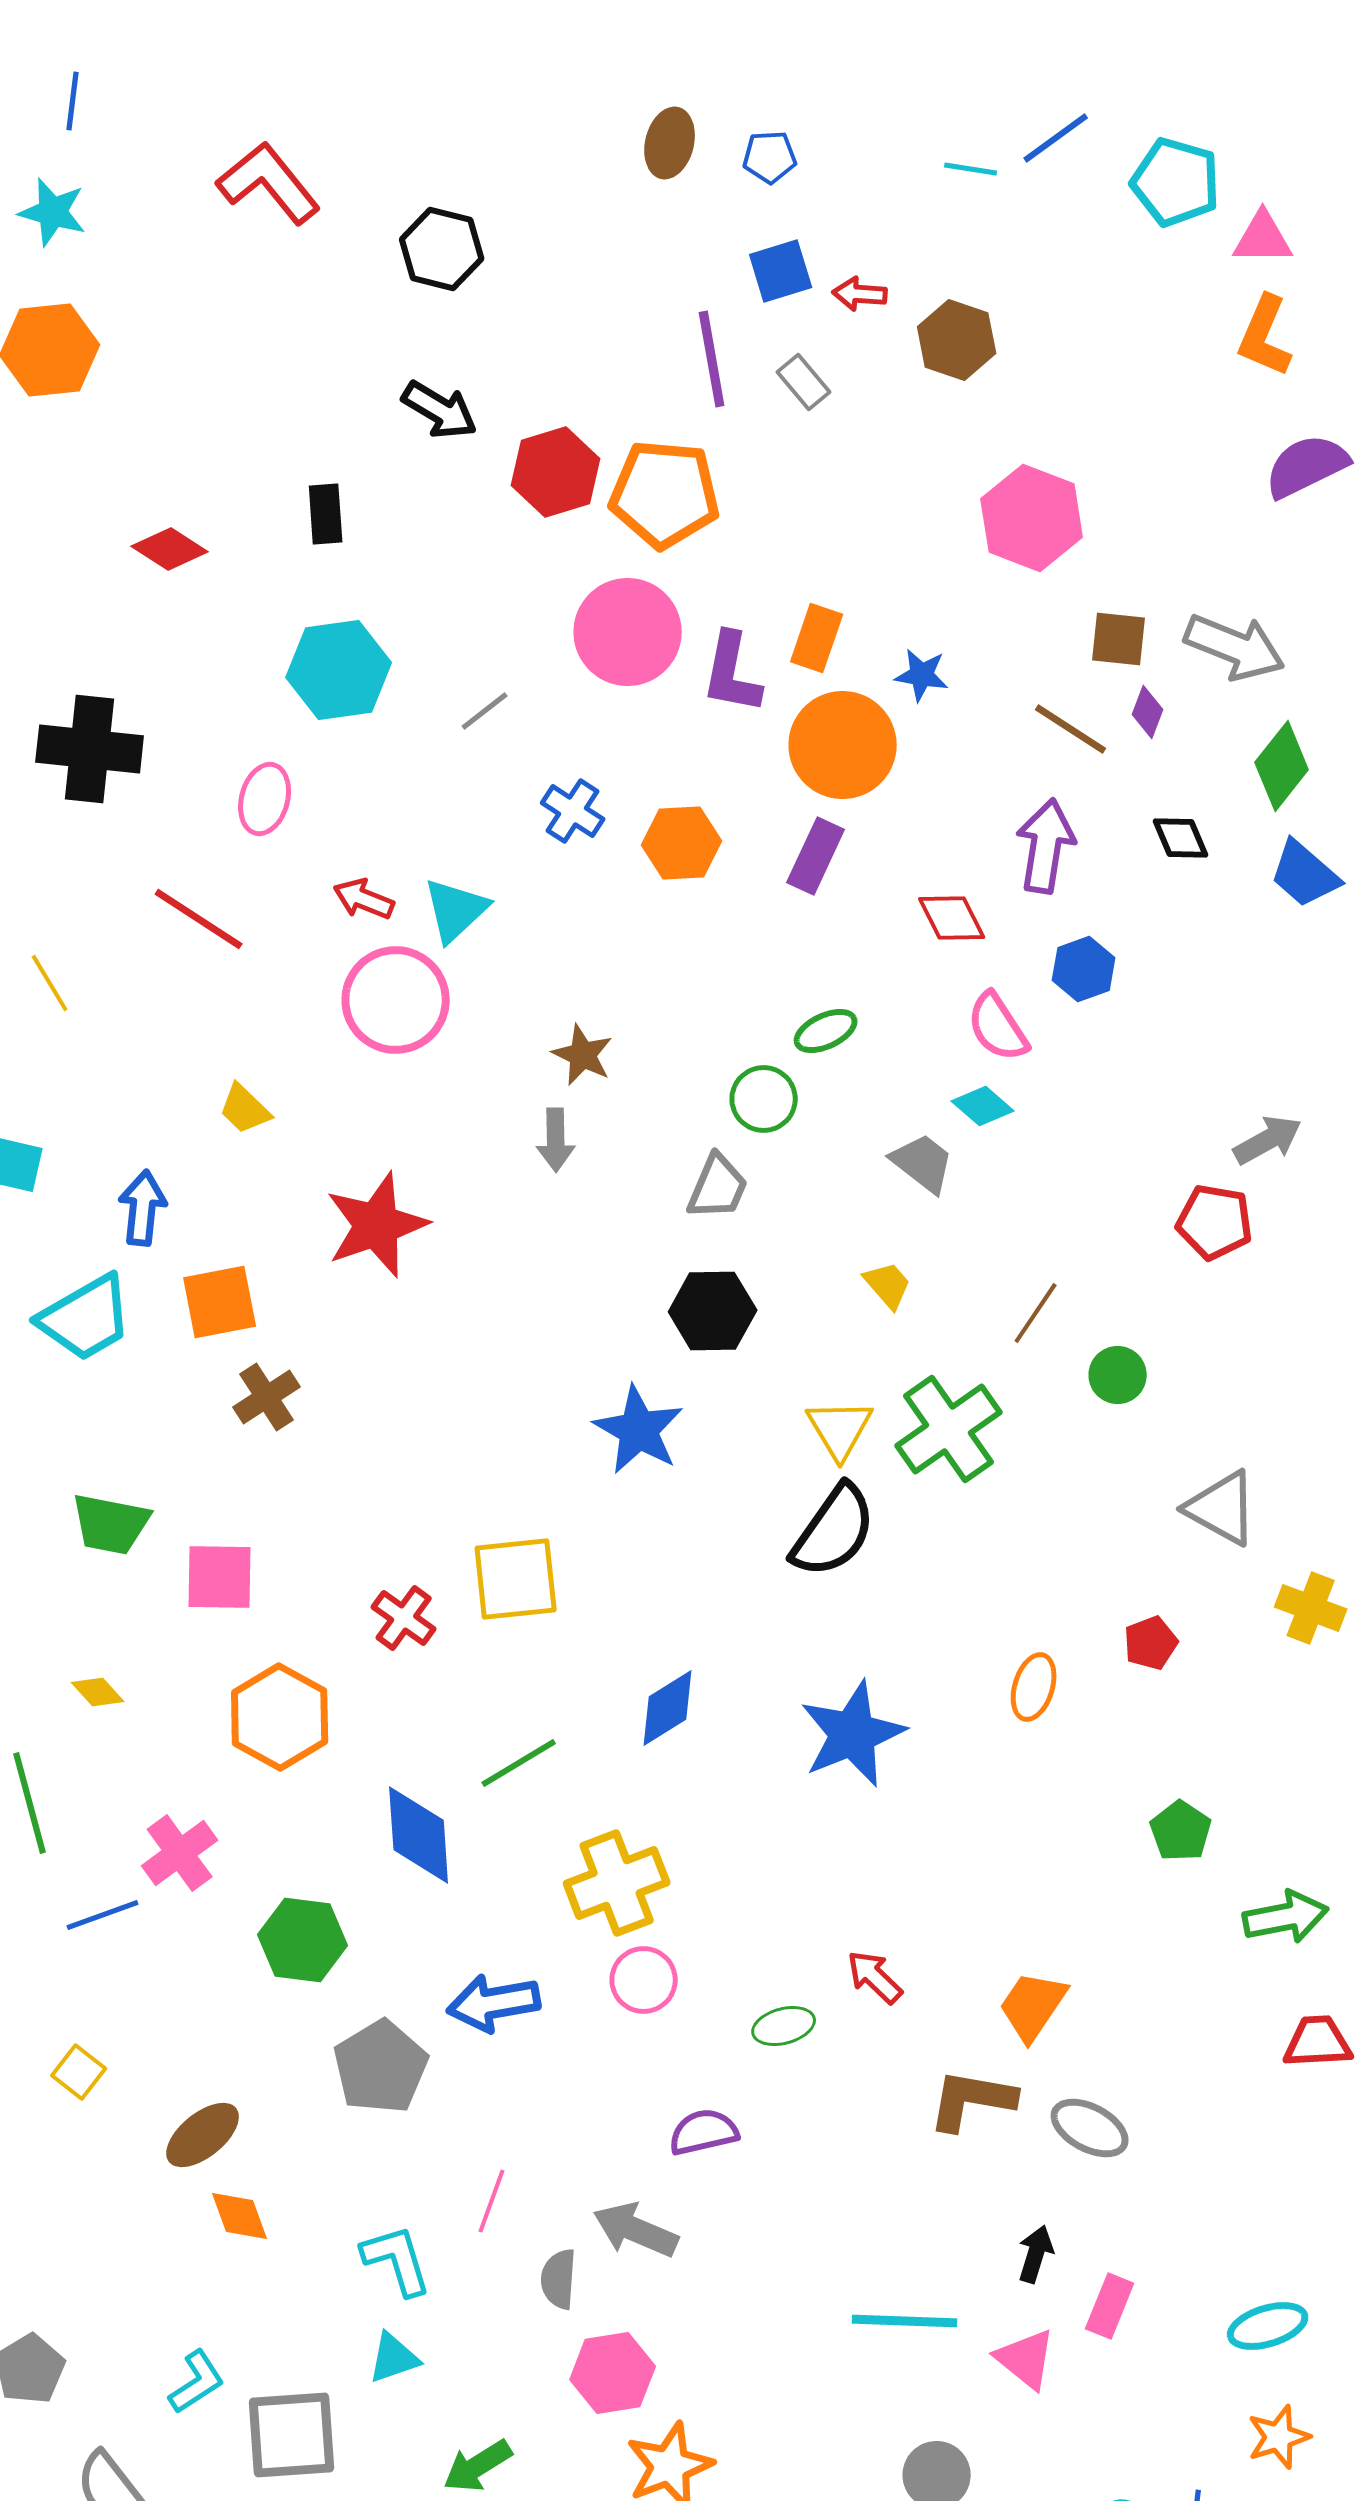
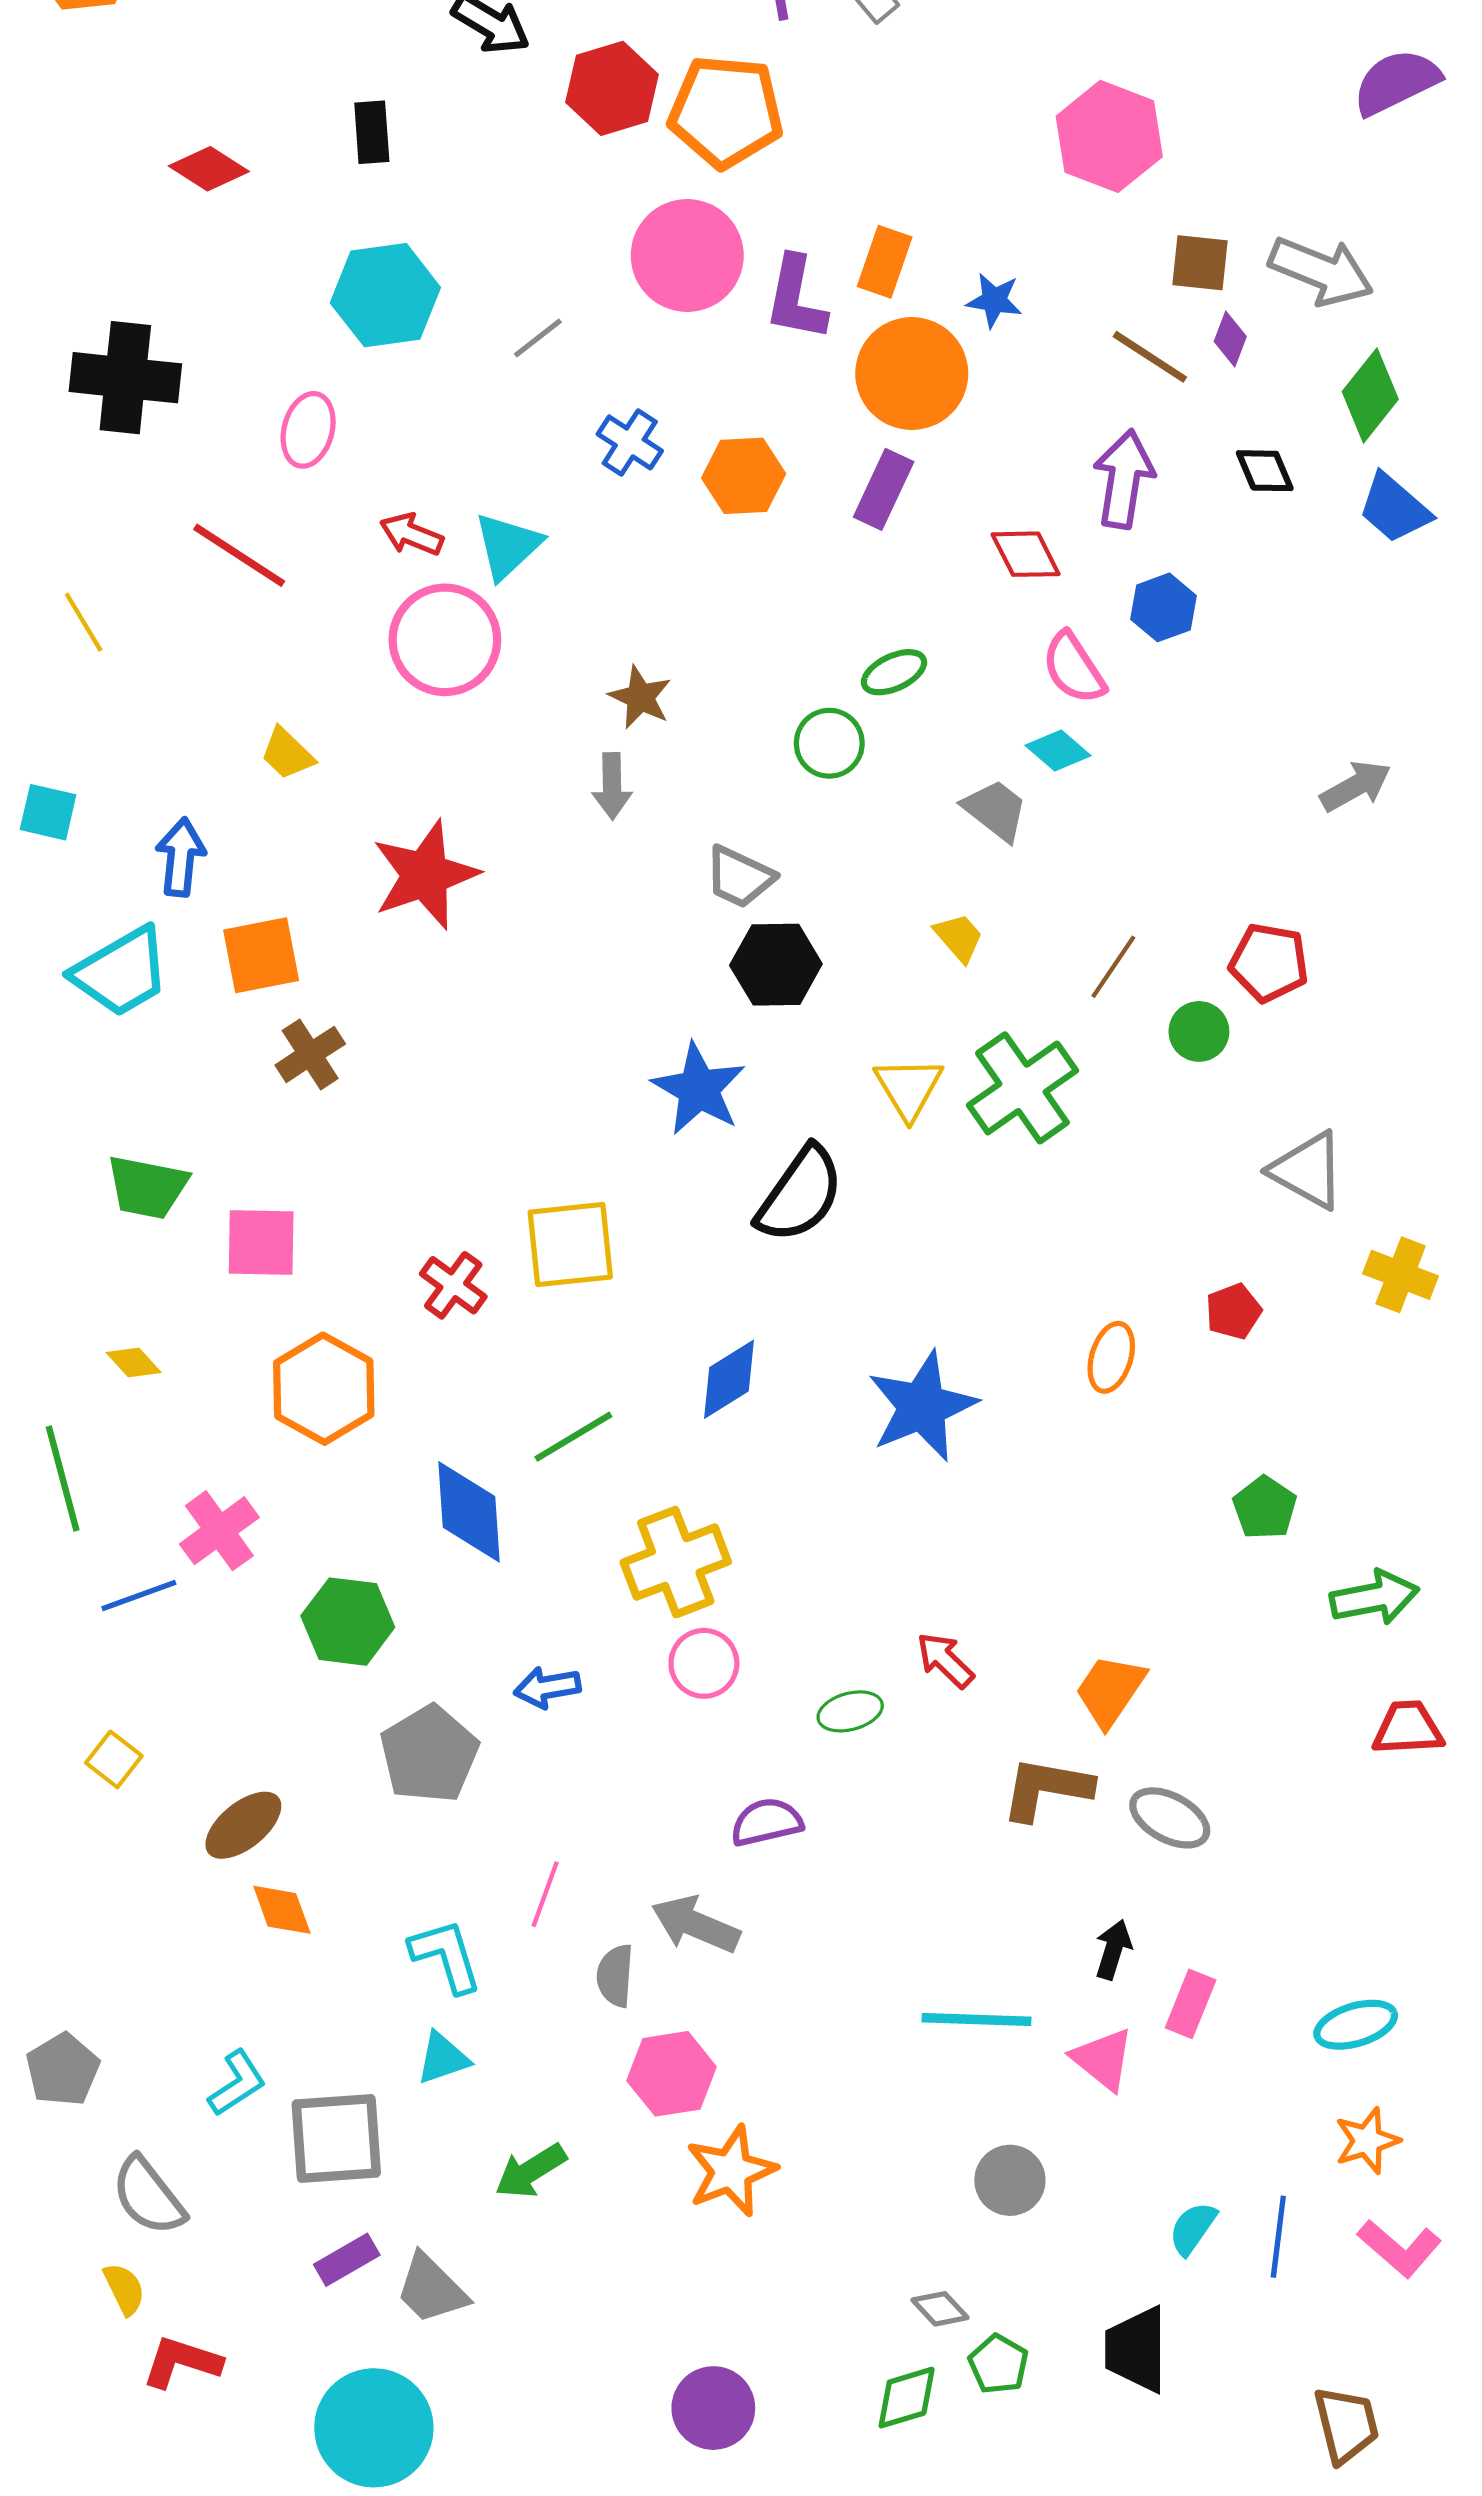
gray trapezoid: (718, 1187) -> (739, 877), moved, turned 92
red pentagon: (1215, 1222) -> (1269, 963), moved
black semicircle: (834, 1531) -> (800, 1194), moved
blue arrow: (494, 2003) -> (547, 1687), size x0.7

